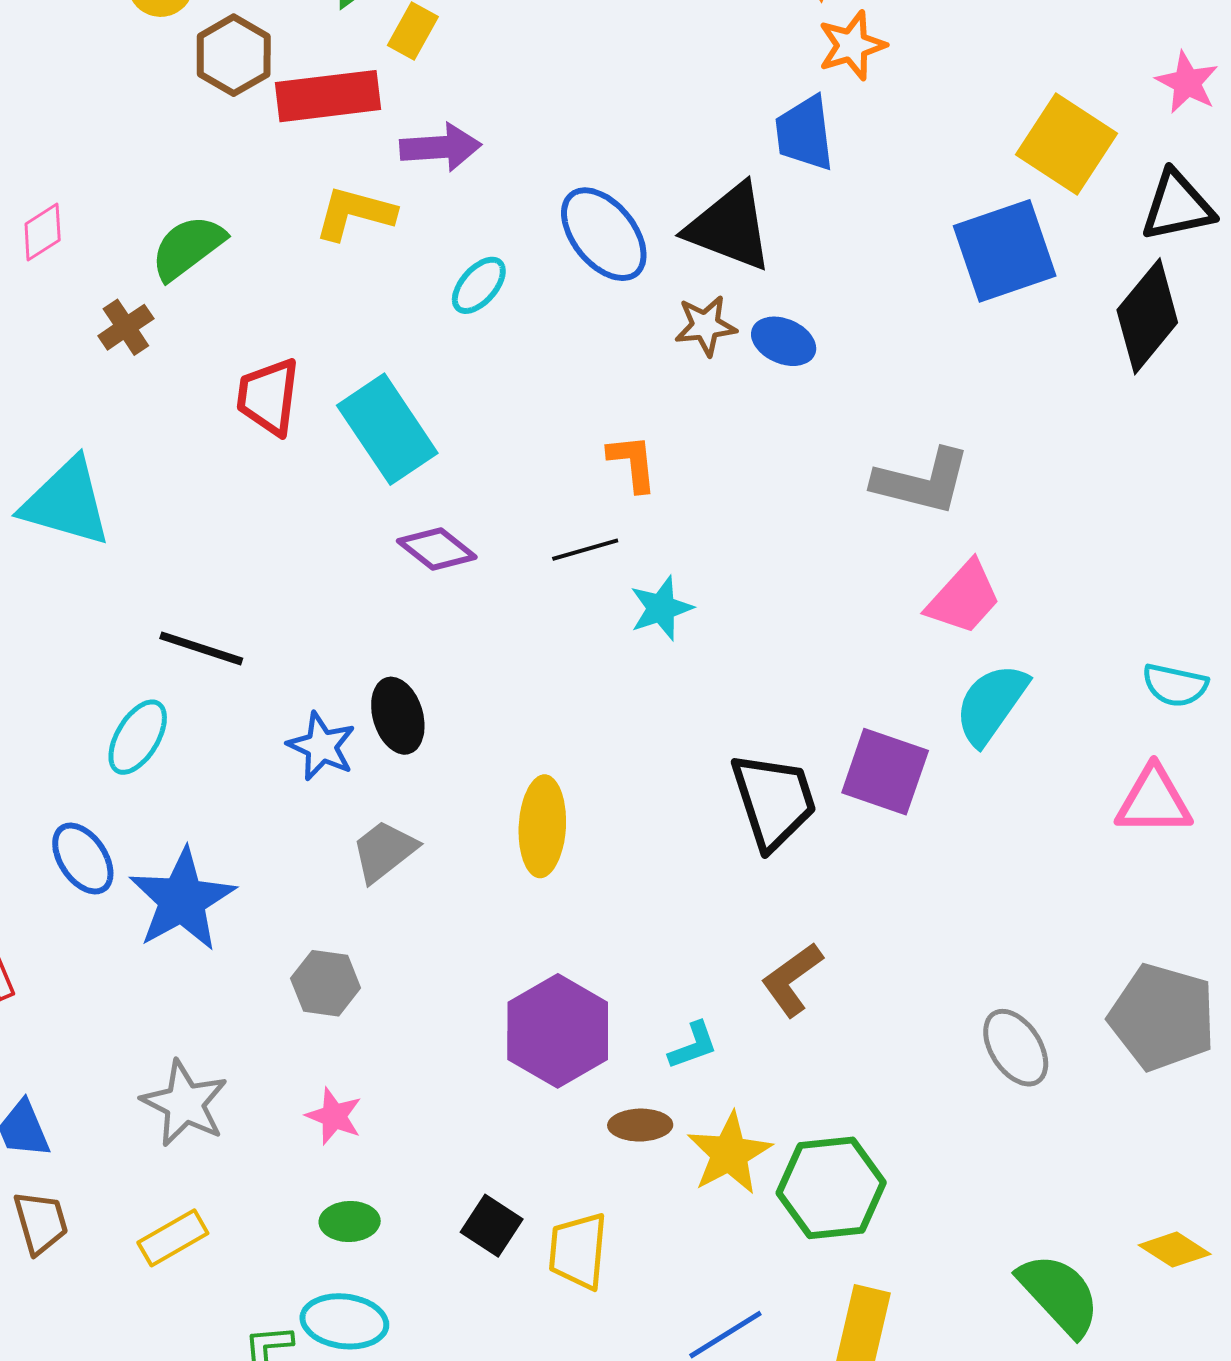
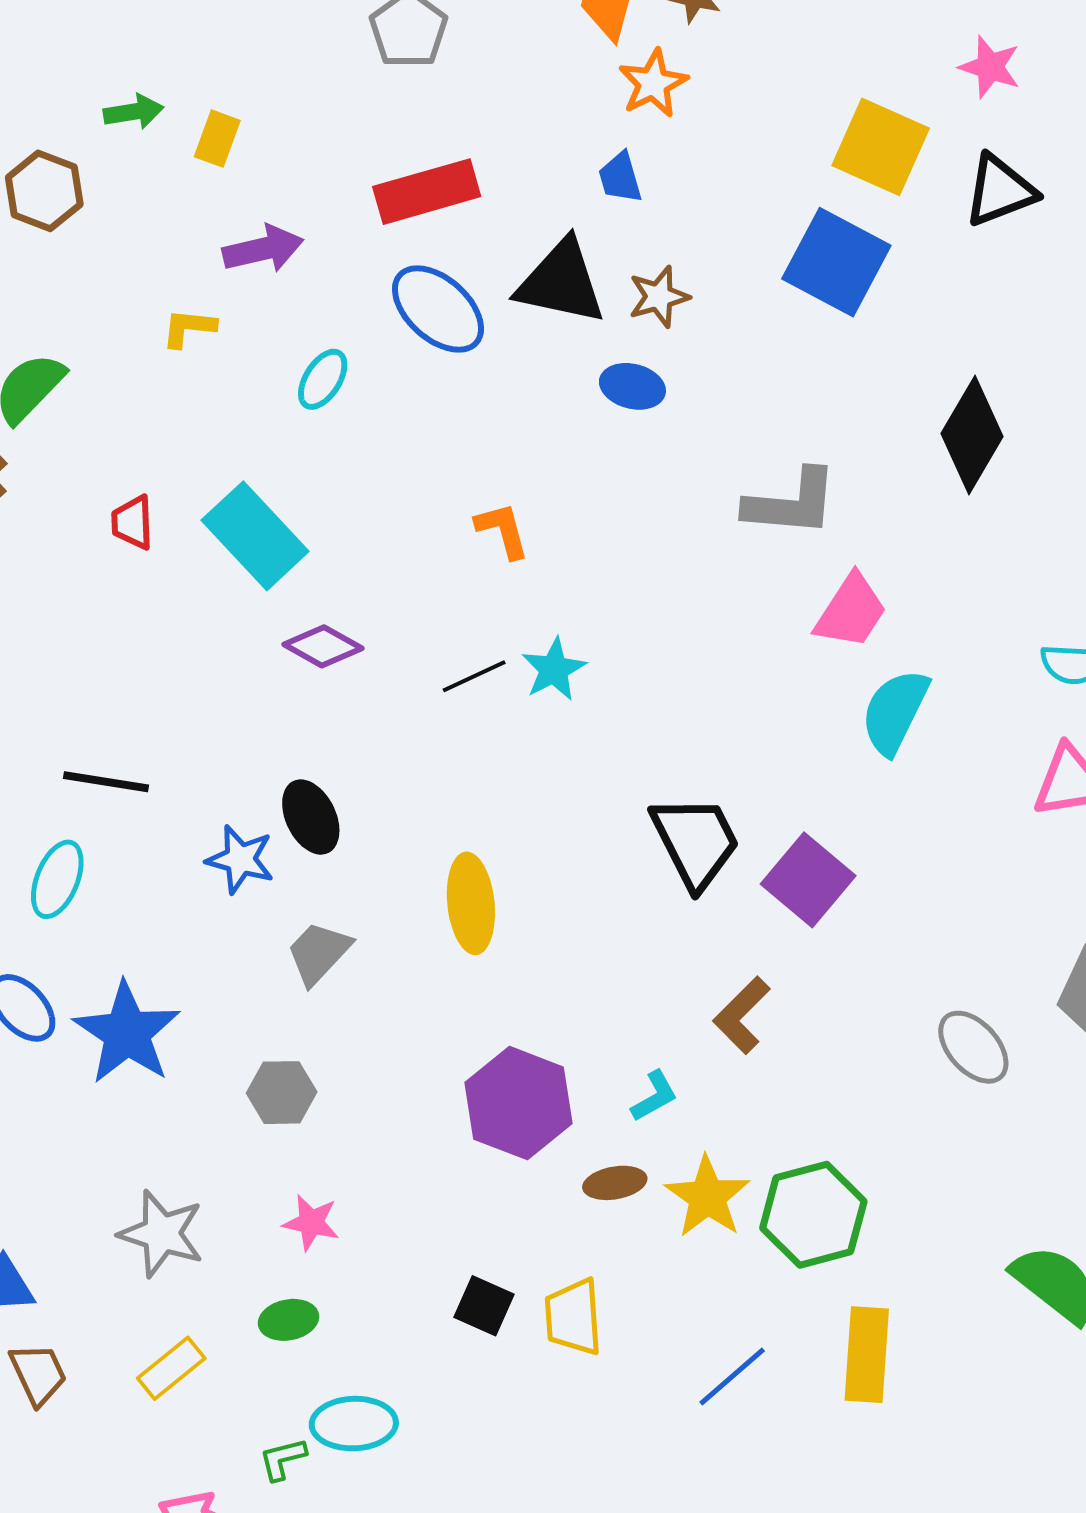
red rectangle: (328, 96) -> (427, 192), moved
blue trapezoid: (805, 133) -> (620, 178), size x0.7
yellow L-shape: (355, 213) -> (189, 328), size x0.7
blue square: (1005, 251) -> (836, 262), turned -34
black diamond: (1147, 316) -> (972, 435), moved
brown star: (706, 326) -> (659, 297), moved
red trapezoid: (268, 397) -> (132, 522), size x0.7
black line: (585, 550) -> (474, 676), moved
purple square: (885, 772) -> (808, 880), moved, turned 30
green ellipse: (350, 1222) -> (289, 1320), moved

